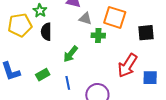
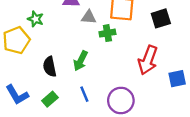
black semicircle: (46, 32) -> (50, 67), moved
green rectangle: (43, 75) -> (50, 99), moved
blue square: (150, 78) -> (177, 79), moved

